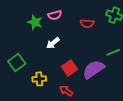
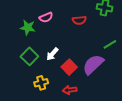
white arrow: (53, 43) -> (52, 54), moved
green square: (17, 63) -> (29, 56), moved
red arrow: (66, 91) -> (70, 90), turned -32

